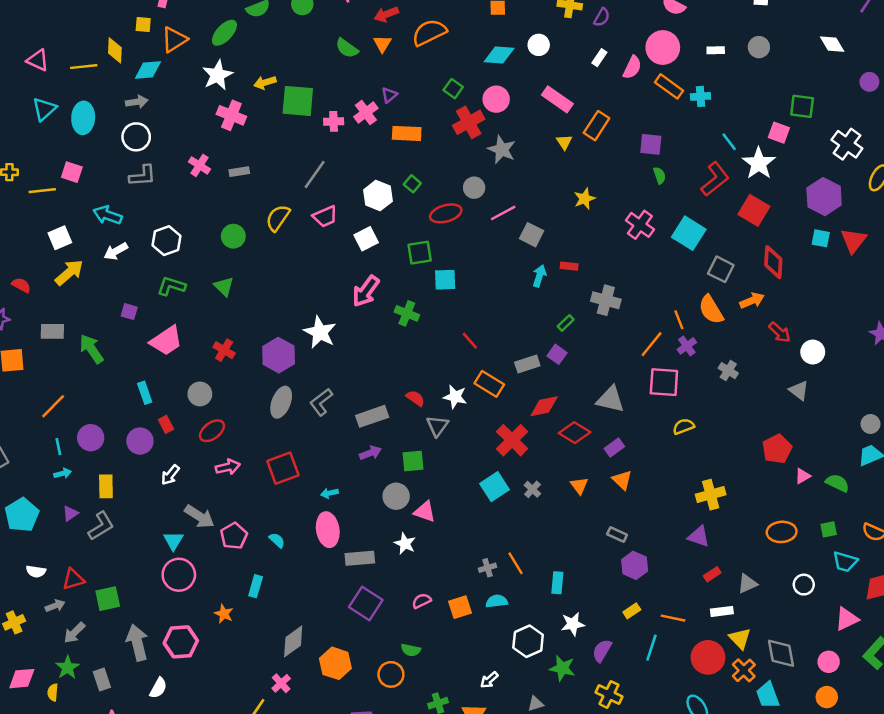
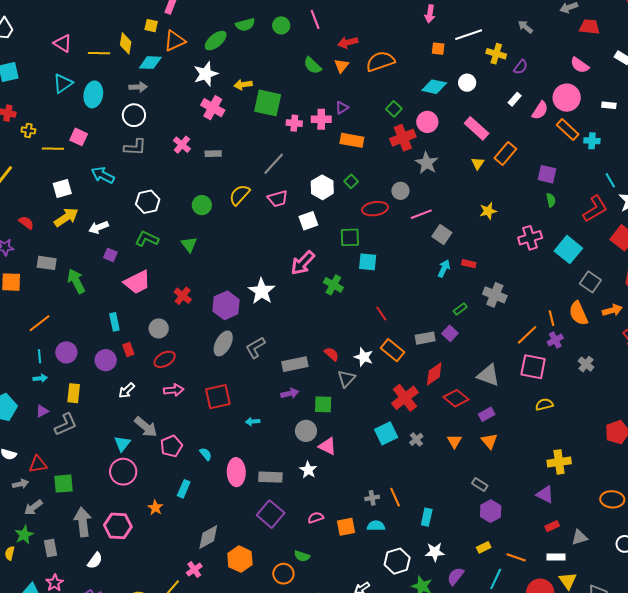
pink cross: (366, 113) -> (321, 119), turned 30
pink cross: (640, 225) -> (530, 238), turned 30
white arrow: (116, 251) -> (98, 227), moved
red diamond: (544, 406) -> (434, 374), turned -30
pink ellipse: (328, 530) -> (236, 472), moved

